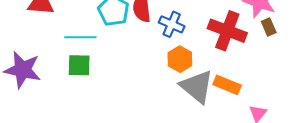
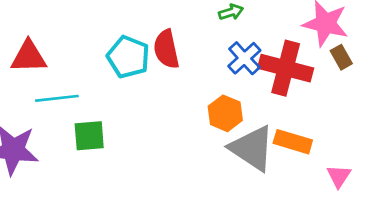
blue cross: (172, 24) -> (244, 58), moved, turned 30
cyan line: (80, 37) -> (57, 98), moved

